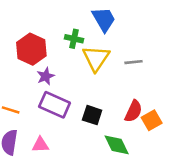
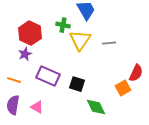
purple star: (46, 76) -> (25, 54), moved
red semicircle: (133, 111) -> (136, 73), moved
pink triangle: (40, 145) -> (37, 107), turned 32

